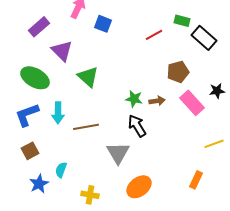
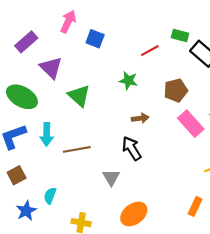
green star: (134, 99) -> (128, 81), moved
brown arrow: (157, 101) -> (140, 118), moved
gray triangle: (118, 153) -> (111, 177), size x0.7

